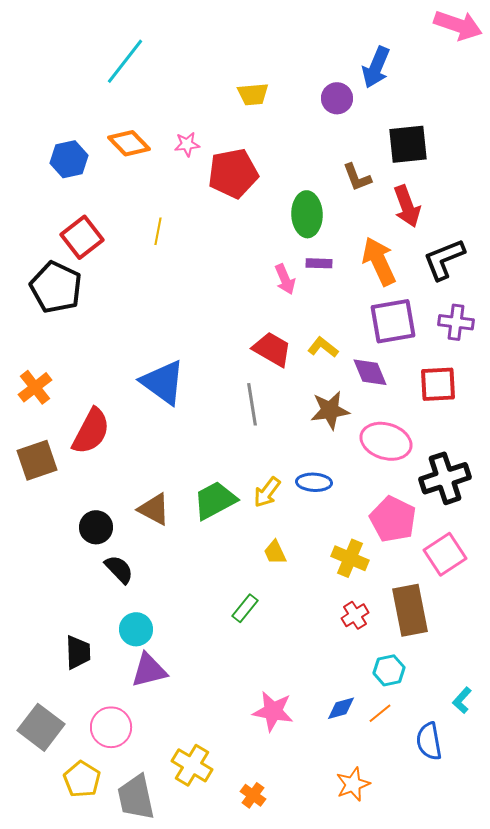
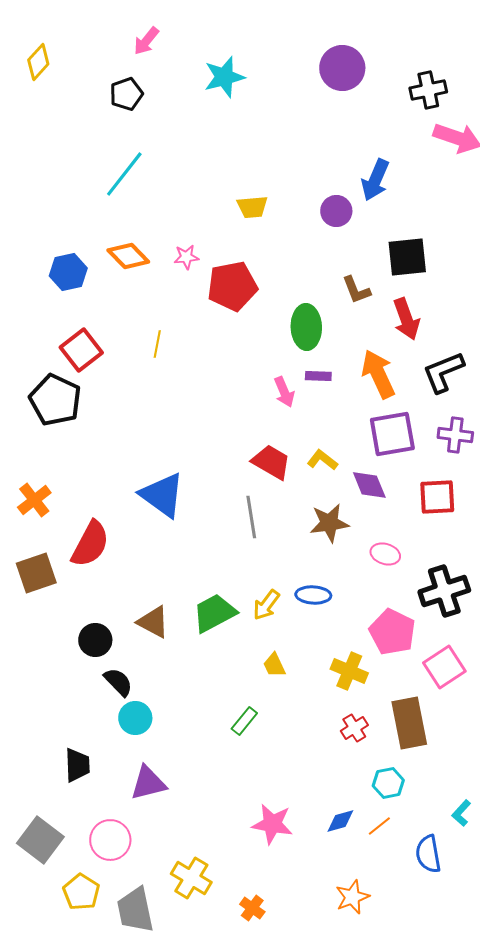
pink ellipse: (386, 441) -> (385, 554), size x0.6
cyan circle: (136, 629) -> (135, 718), moved

